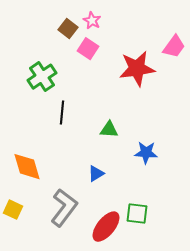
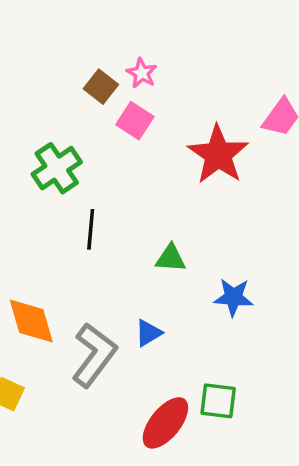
red star: (137, 69) -> (218, 155), turned -30
gray L-shape: (64, 208) -> (94, 355), moved

